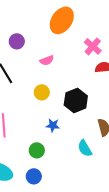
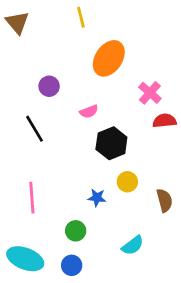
yellow circle: (42, 92) -> (127, 182), moved
black hexagon: (76, 100) -> (111, 143), moved
cyan semicircle: (85, 148) -> (133, 245), moved, turned -96

